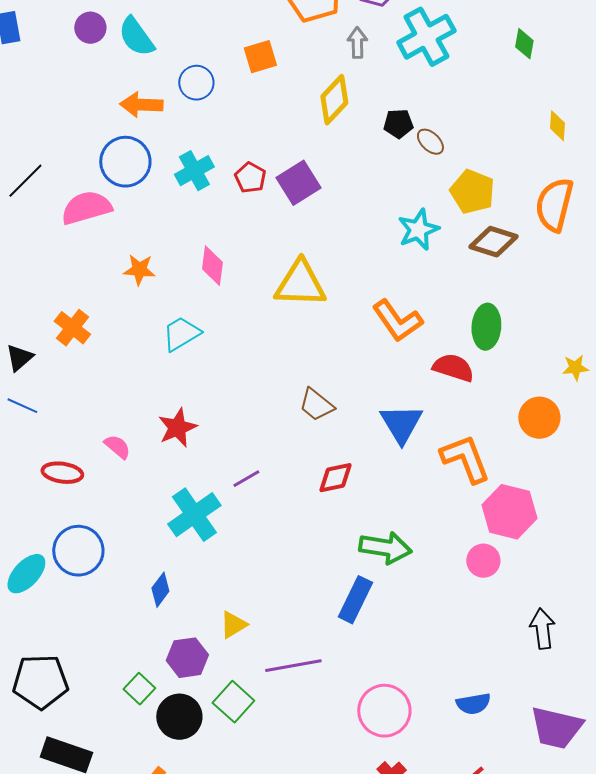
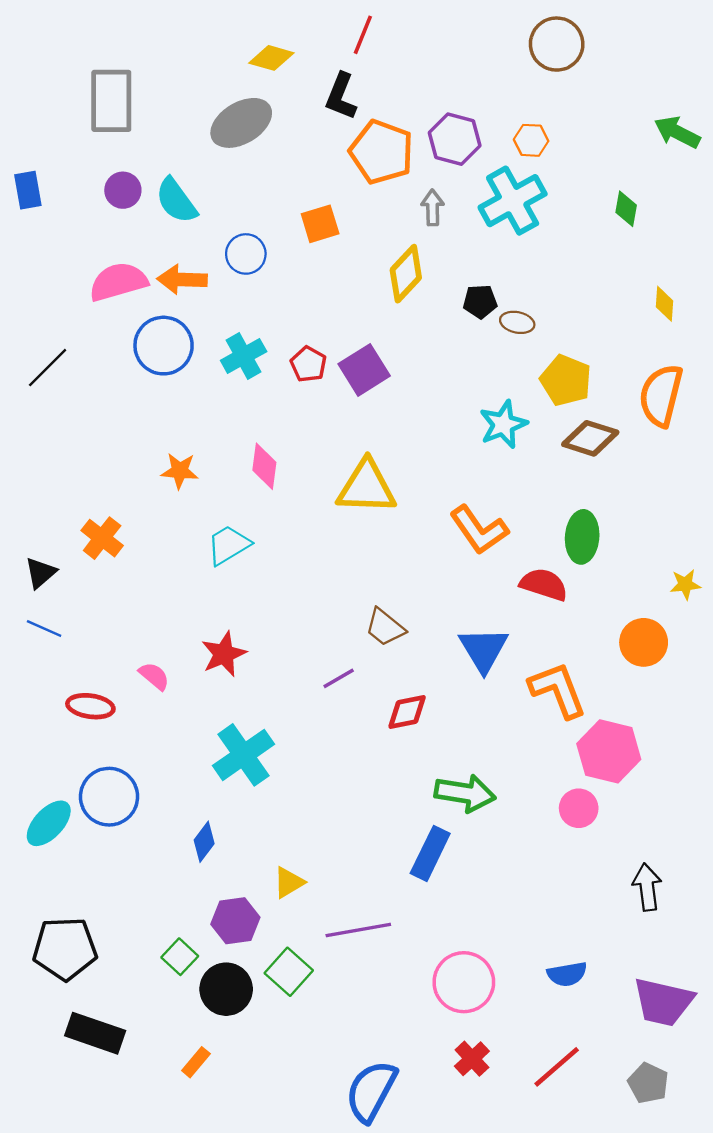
brown ellipse: (430, 142) -> (517, 322), turned -32
pink semicircle: (86, 208) -> (118, 282), moved
purple line: (246, 479) -> (339, 678), moved

